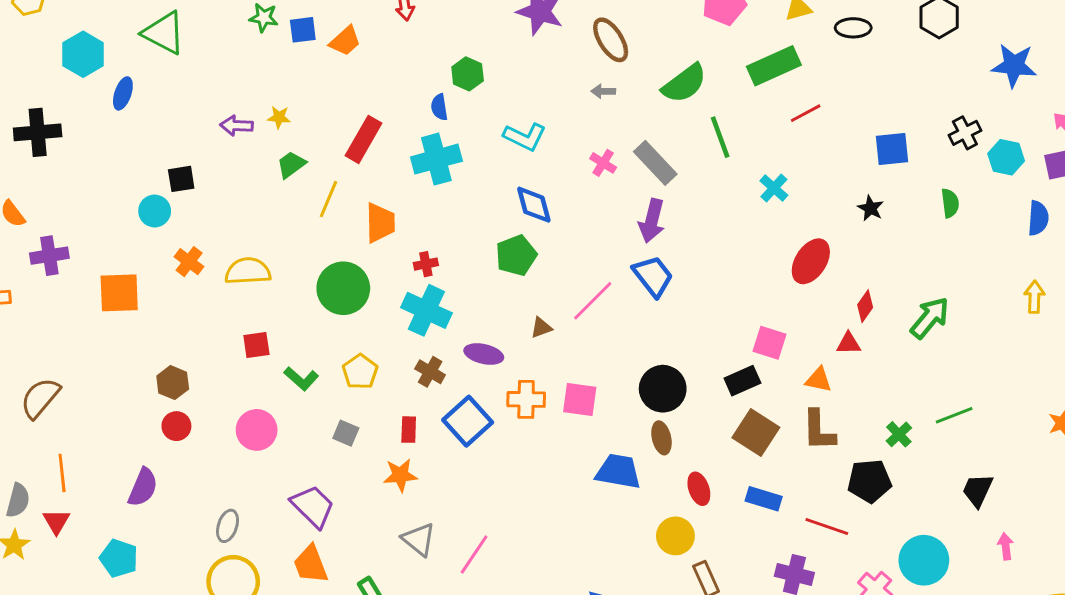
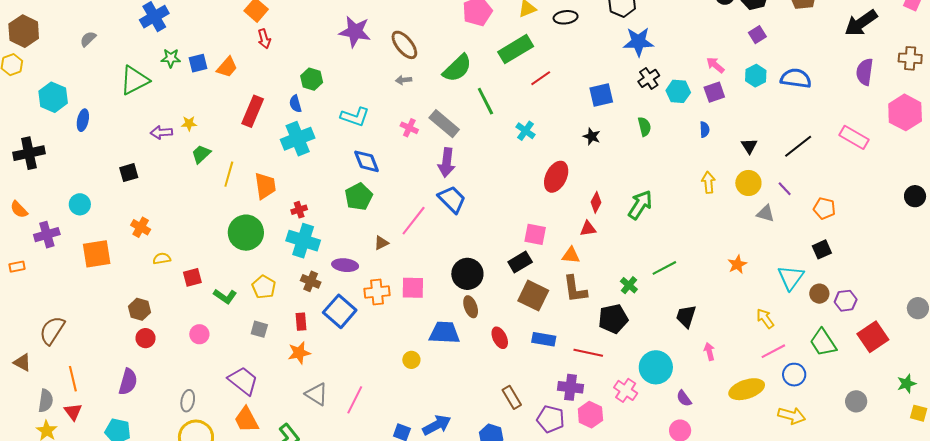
green triangle: (164, 33) -> (134, 80), moved, turned -48
blue star: (1014, 65) -> (638, 42), moved
red rectangle: (364, 139) -> (253, 111), moved
cyan circle: (155, 211) -> (80, 204), moved
blue semicircle: (1038, 218) -> (705, 129), size x0.7
yellow semicircle: (248, 271) -> (162, 259), moved, size x0.6
pink circle: (257, 430) -> (199, 334), size x0.7
yellow circle: (675, 536) -> (411, 360), moved, size x0.7

